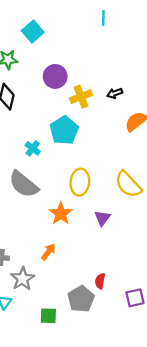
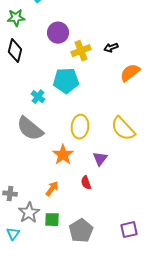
cyan pentagon: (64, 130) -> (66, 81), turned 30
red semicircle: (100, 281) -> (86, 183), moved, turned -32
green square: (48, 316) -> (52, 220), moved

